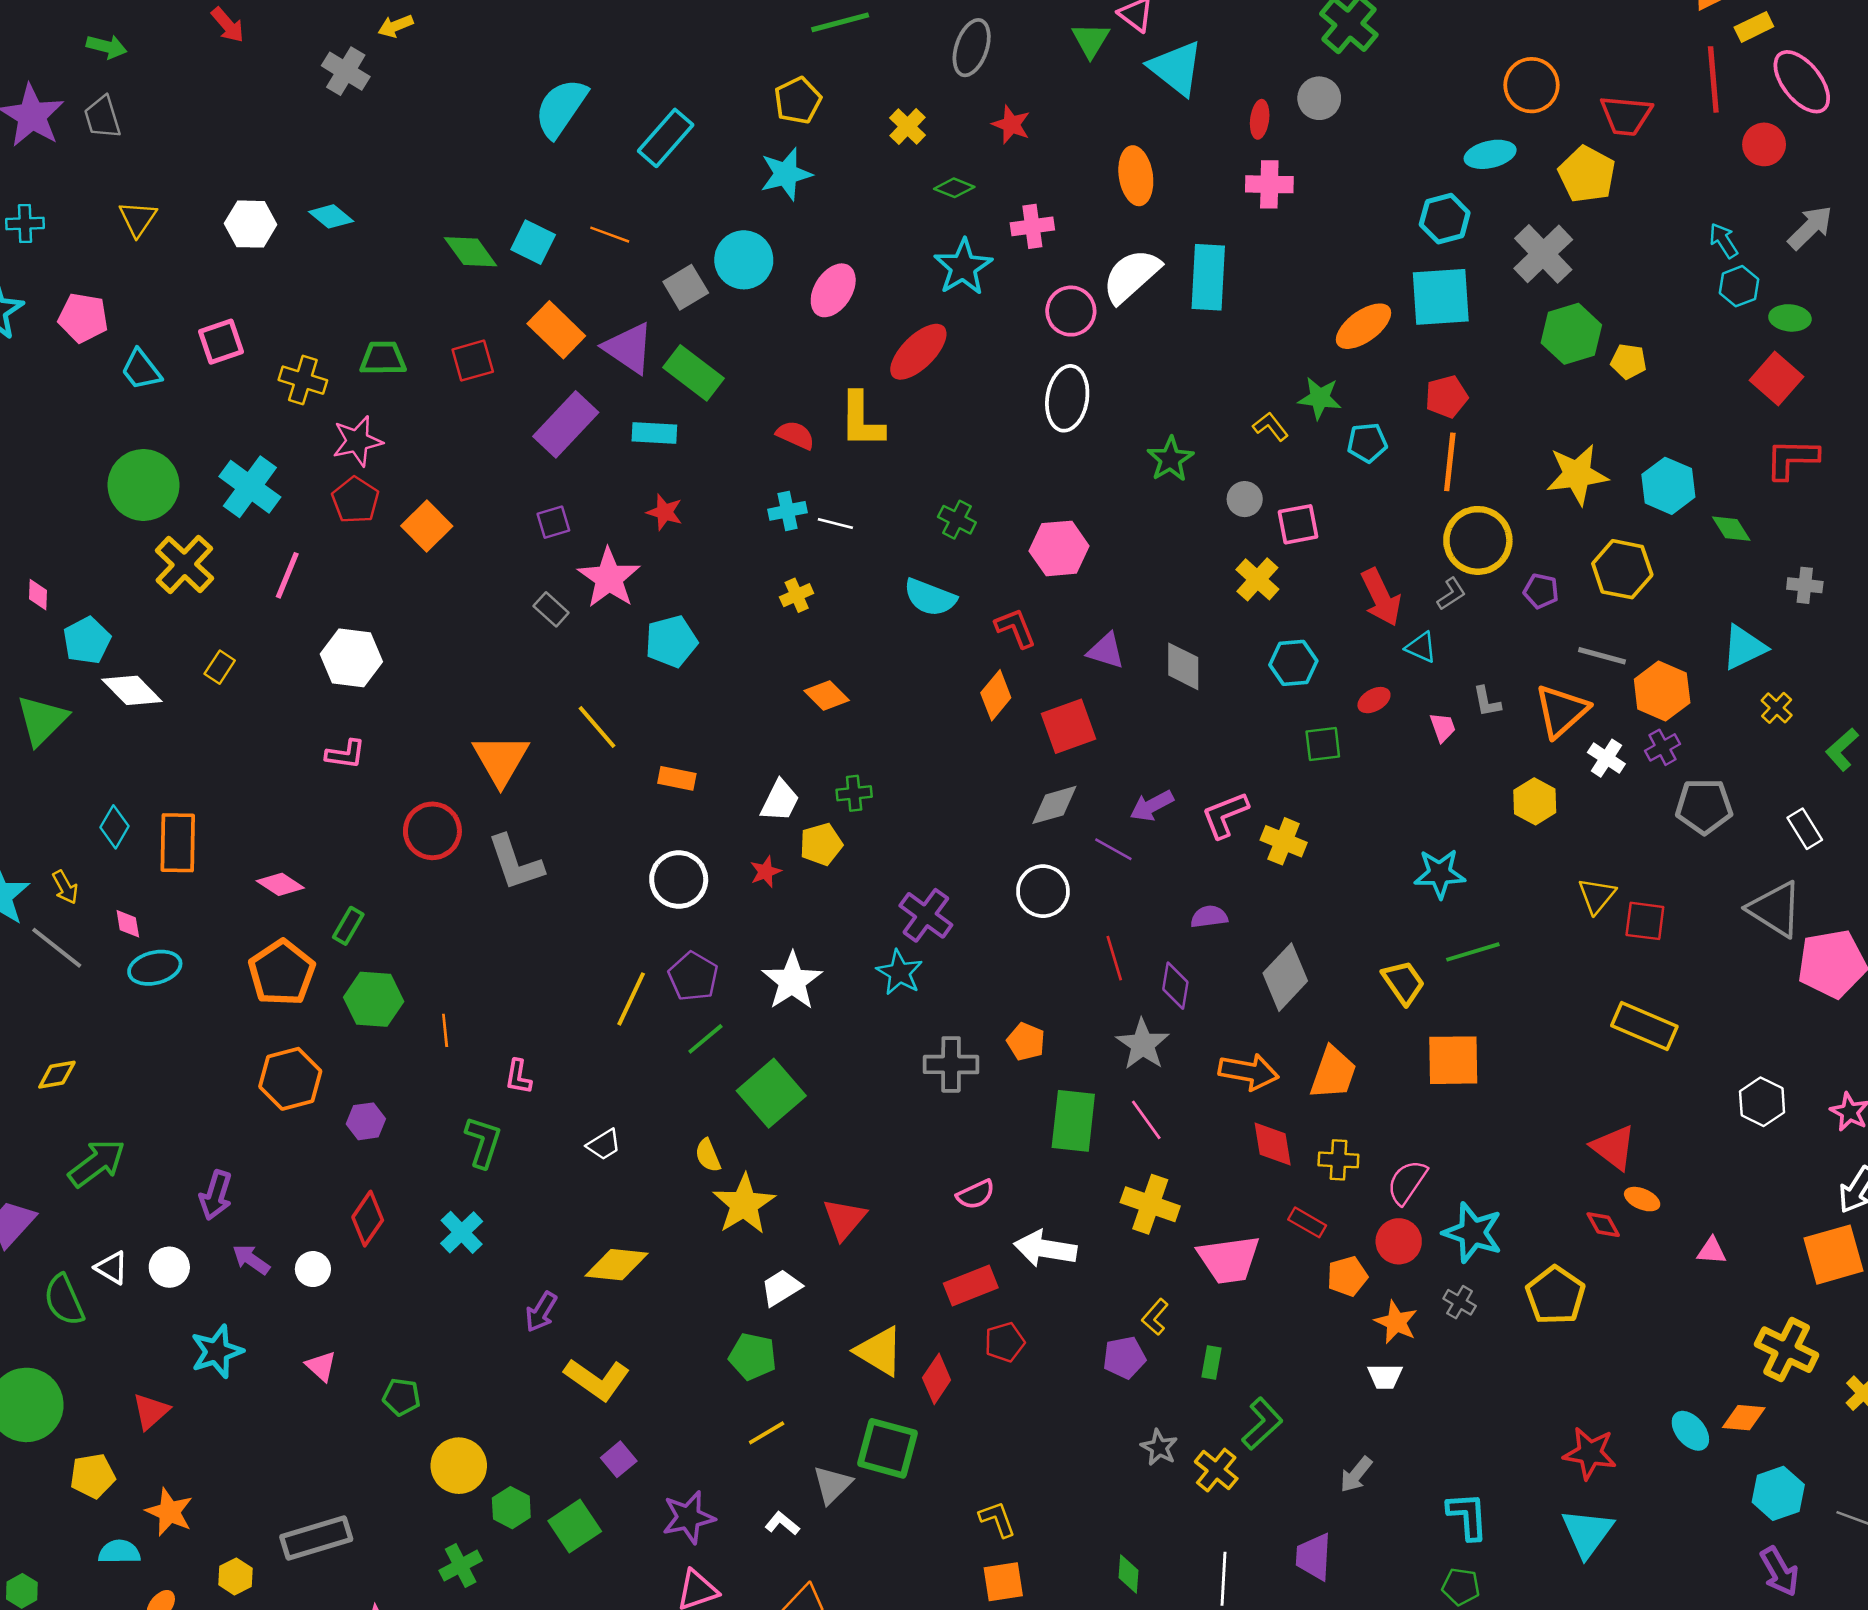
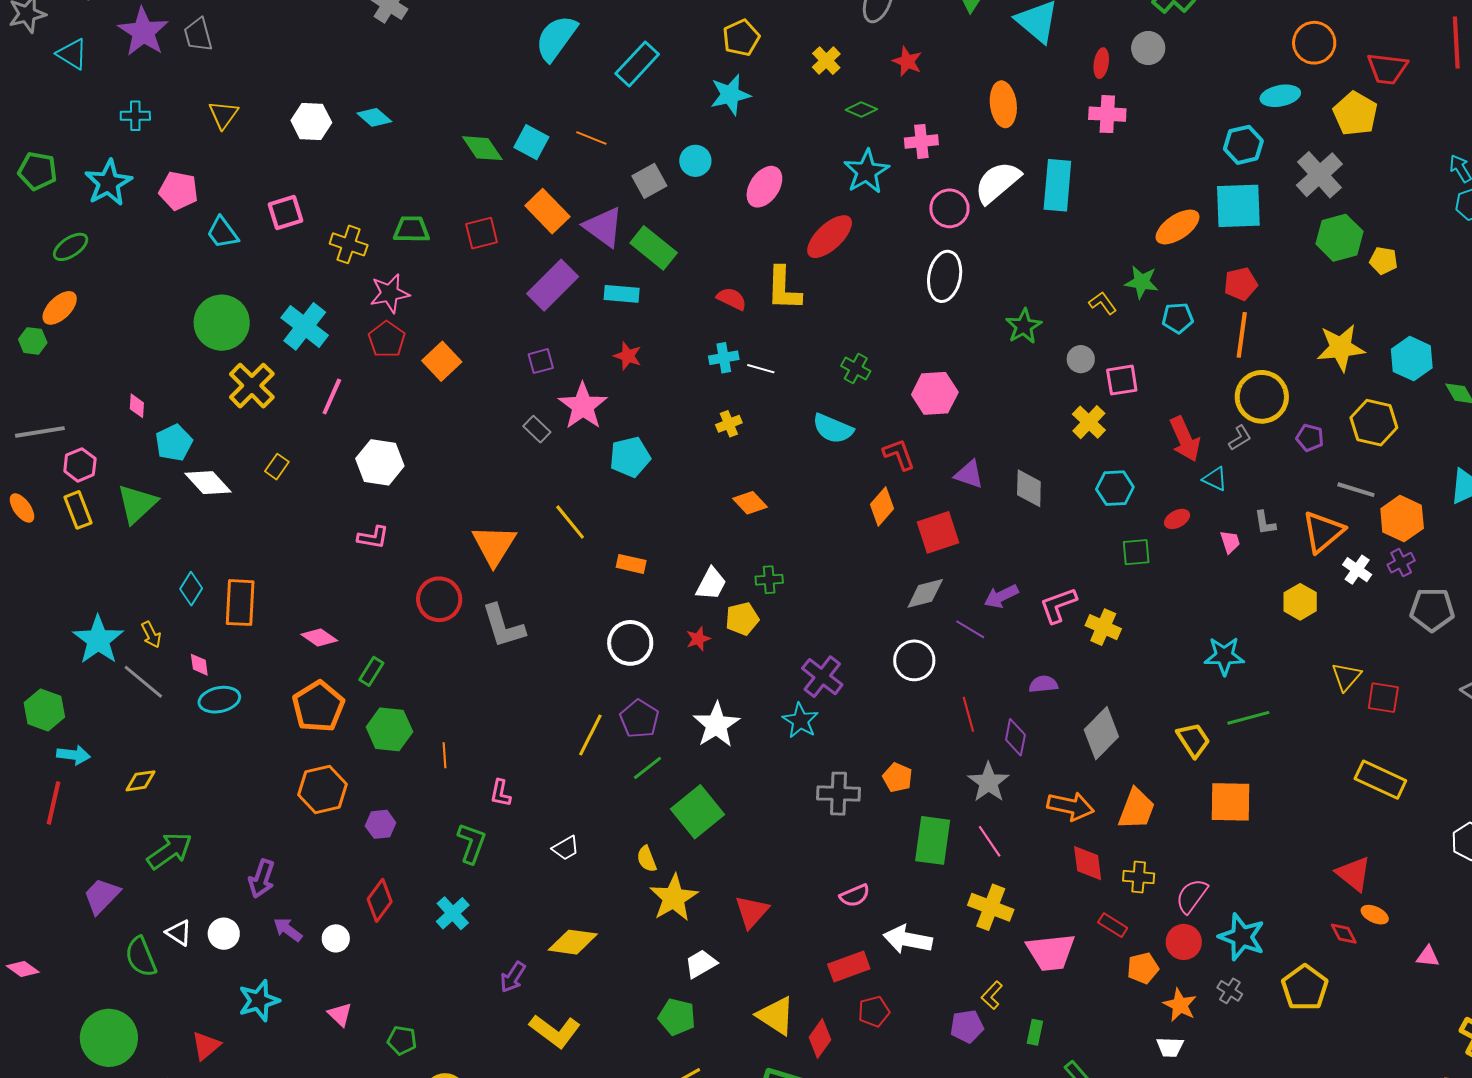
cyan circle: (744, 260) -> (695, 161), size x0.7

